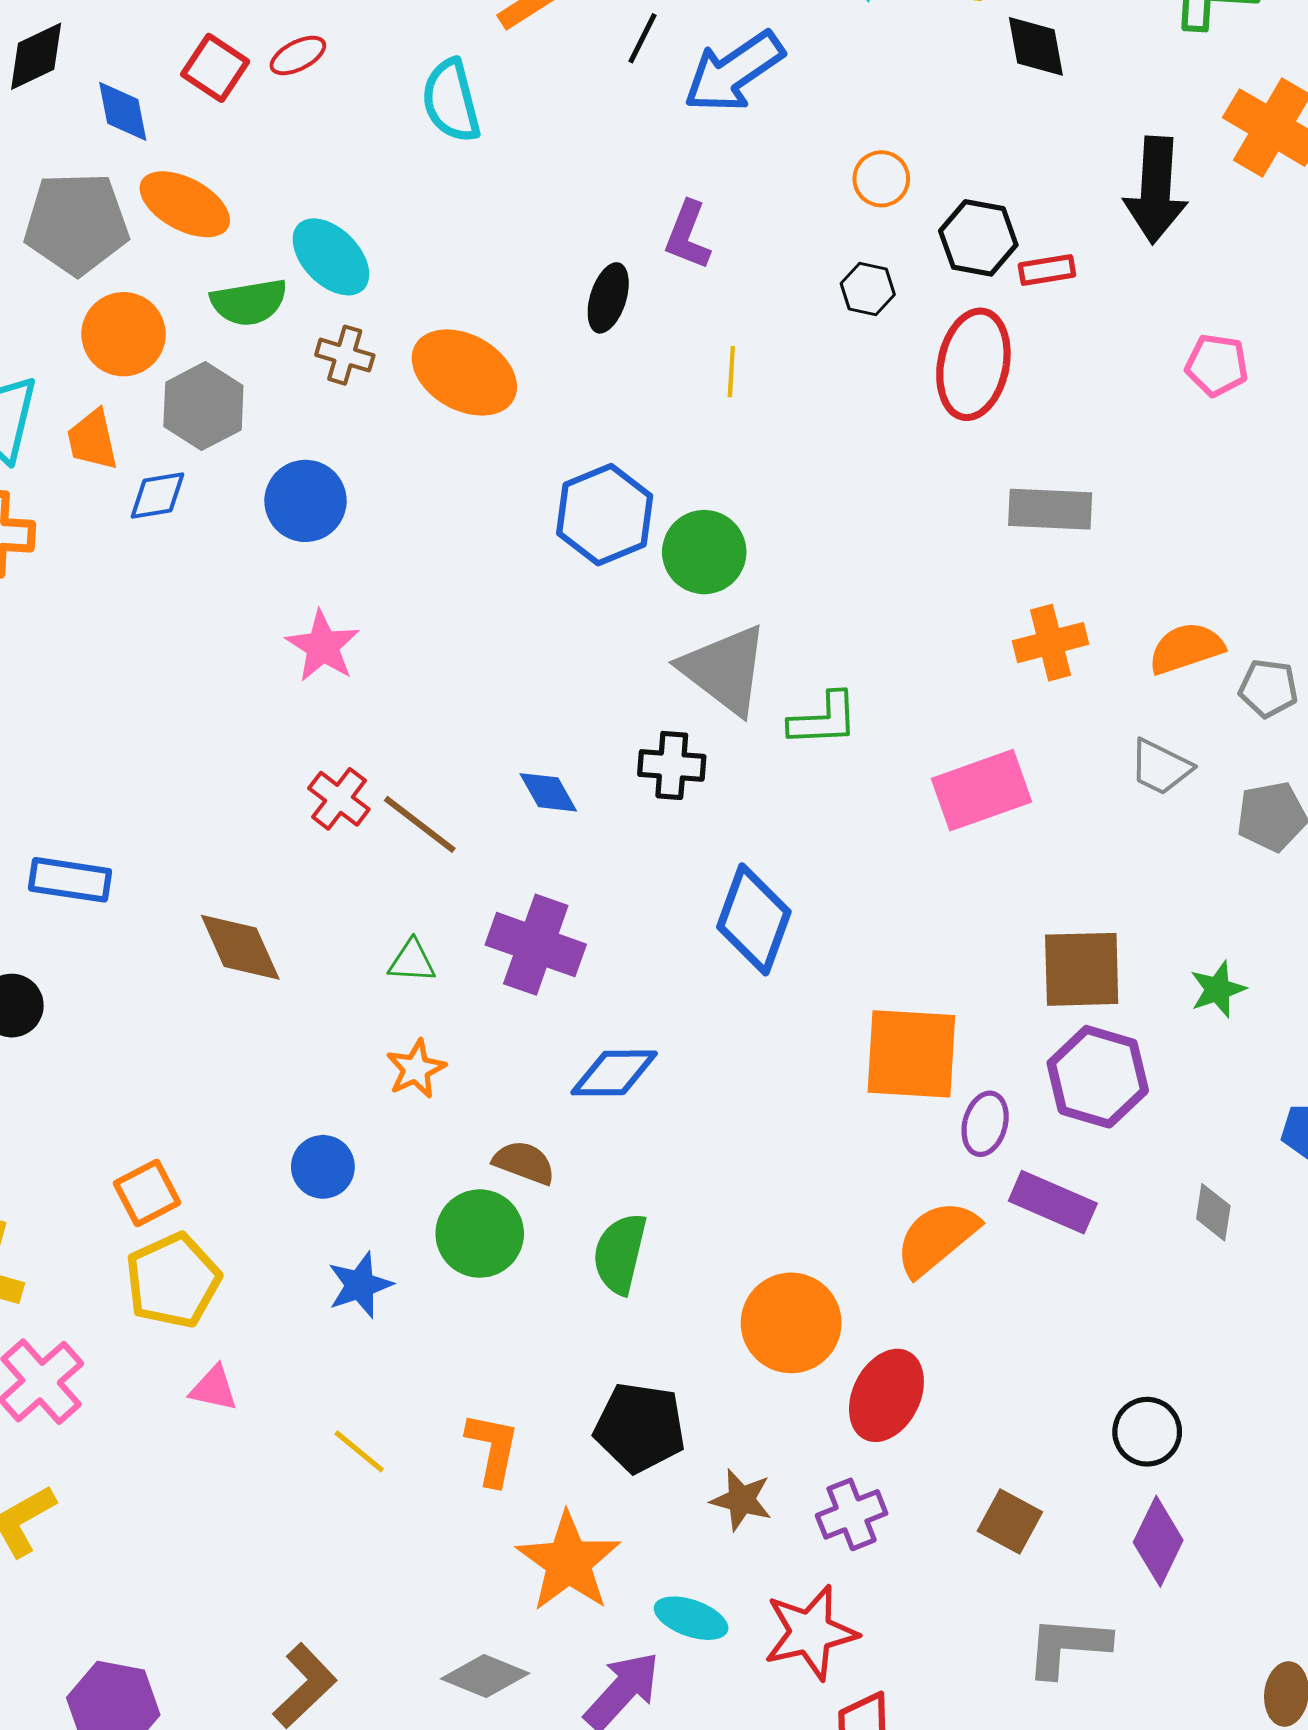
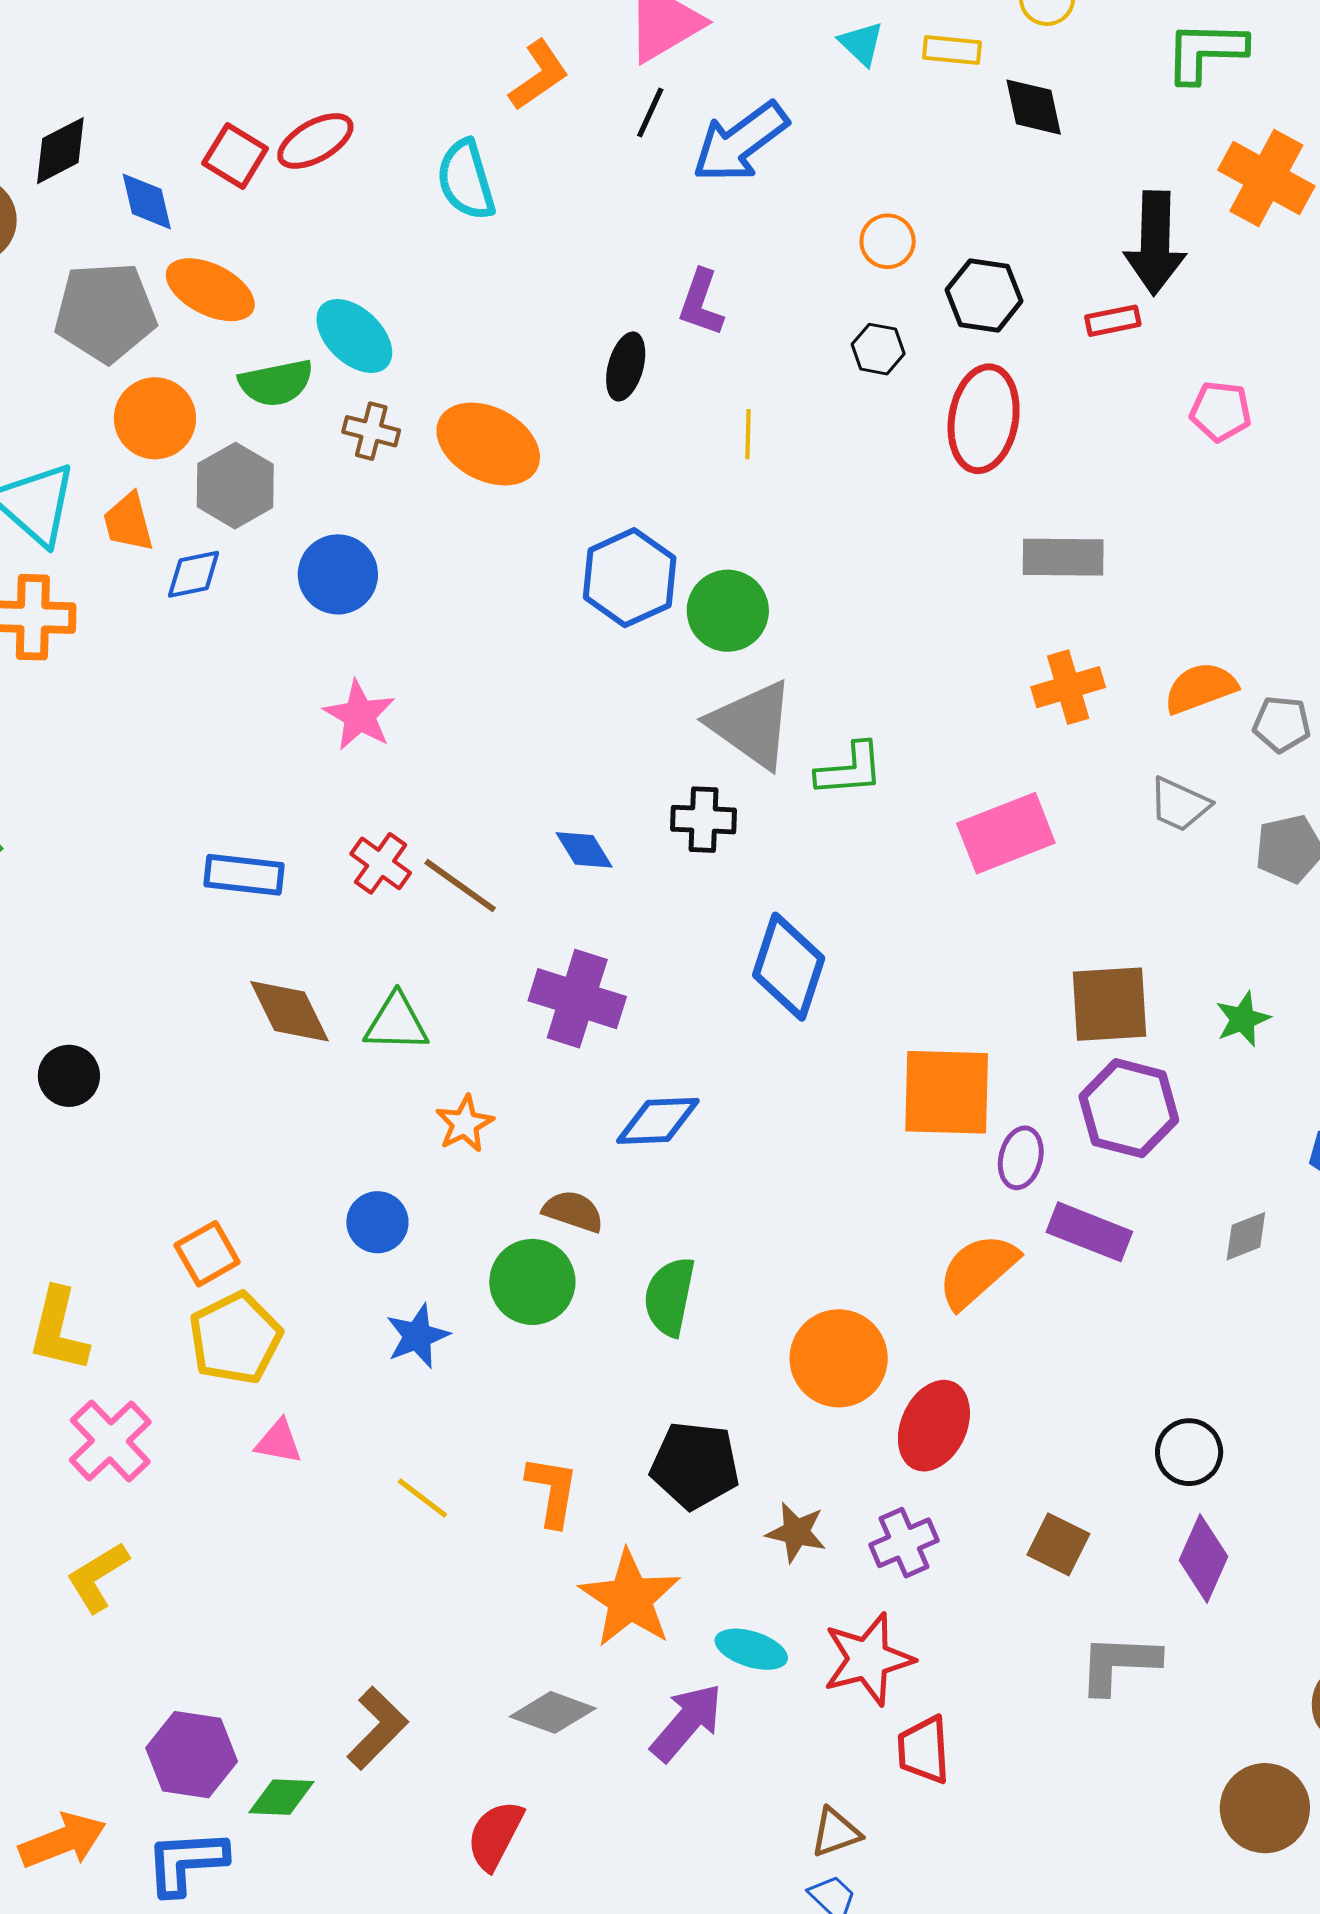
red ellipse: (298, 55) -> (315, 141), size x1.4
red rectangle: (1047, 270) -> (1113, 321), moved
blue rectangle: (70, 880) -> (244, 875), moved
green triangle: (412, 961) -> (396, 1023), moved, size x1.4
gray diamond: (1213, 1212) -> (1246, 1236), turned 62

